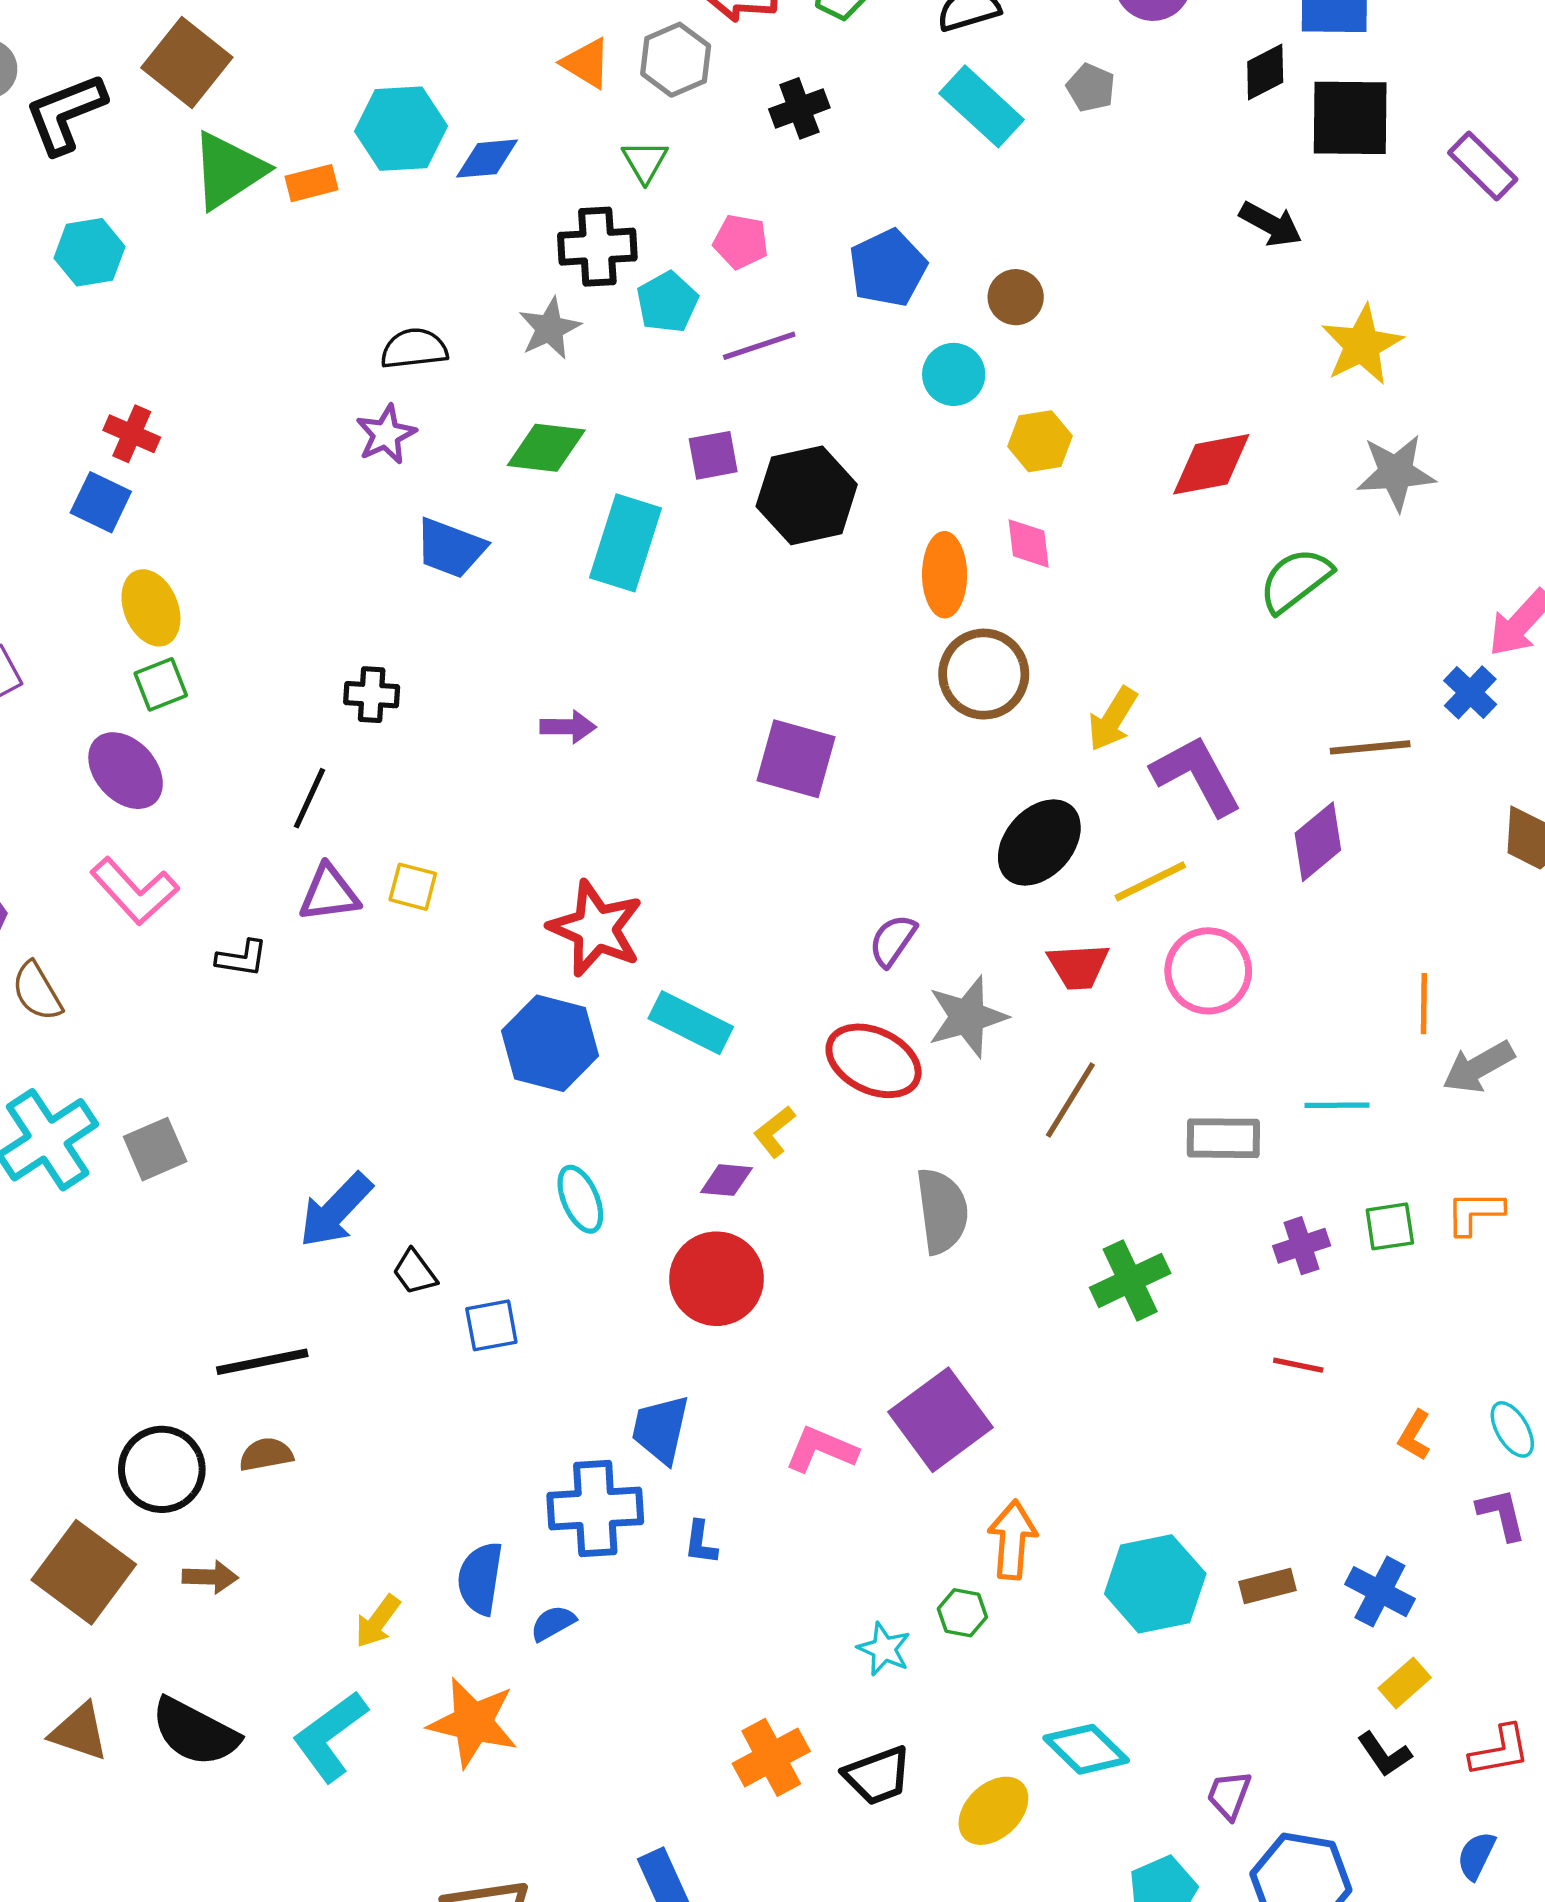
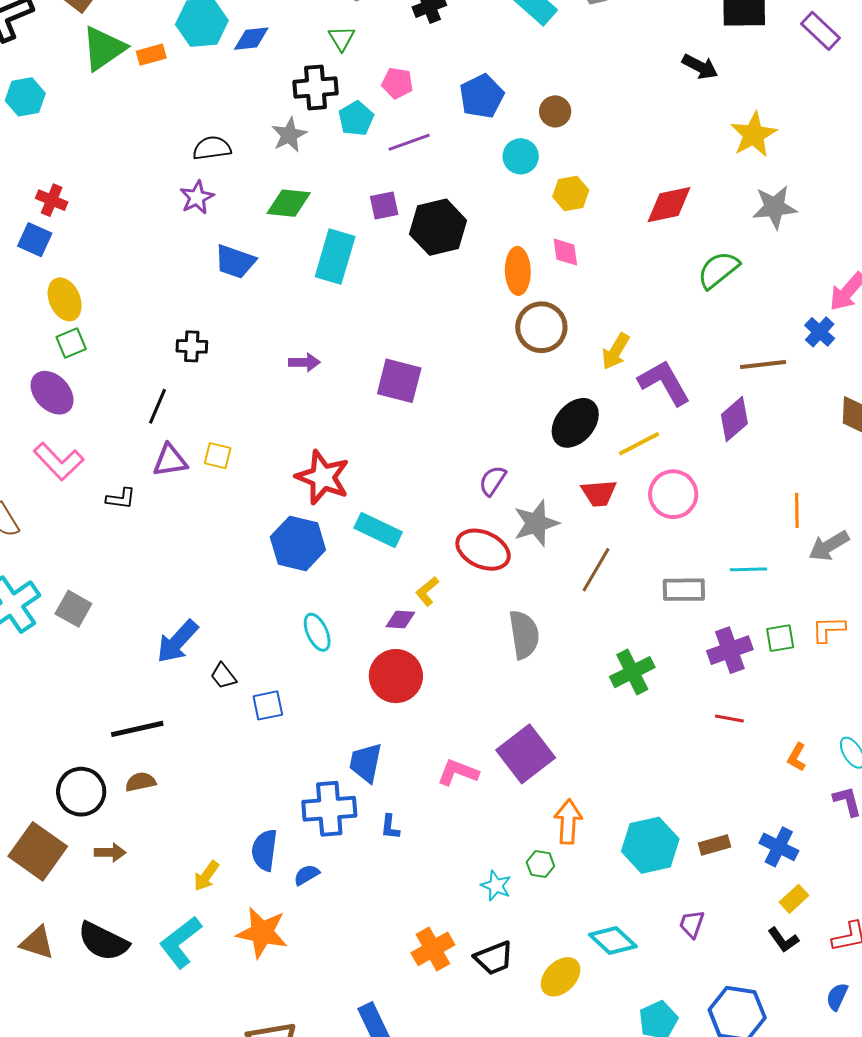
purple square: (796, 759) -> (399, 381), moved
gray square: (155, 1149) -> (73, 609), turned -36
purple cross: (1302, 1246) -> (730, 650), size x1.4
purple trapezoid: (1229, 1795) -> (692, 924), moved

